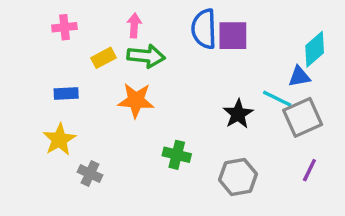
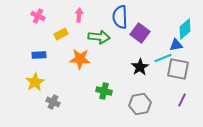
pink cross: (64, 27) -> (38, 16), turned 32
purple square: (233, 36) -> (140, 33), moved, turned 36
green arrow: (146, 56) -> (99, 37), moved
cyan line: (277, 99) -> (163, 58), turned -48
gray square: (303, 117) -> (178, 69), turned 35

